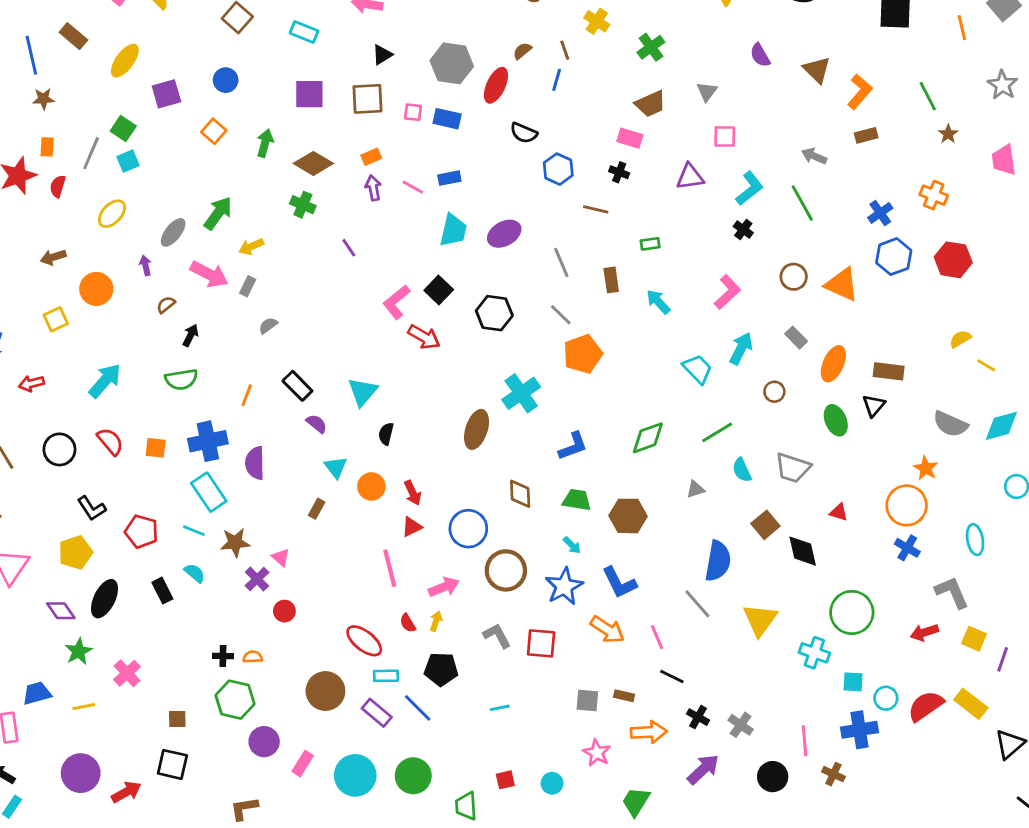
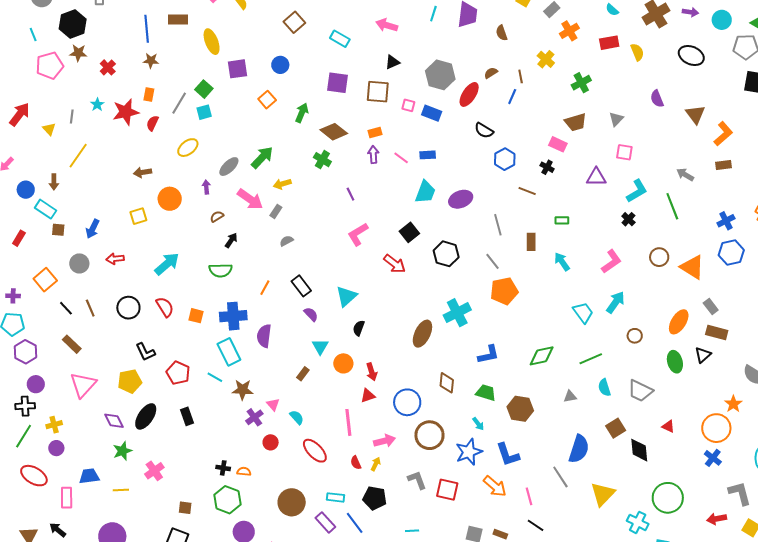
brown rectangle: (73, 36) -> (178, 19), turned -48
yellow ellipse: (125, 61) -> (212, 42), turned -65
pink L-shape: (396, 302) -> (358, 234), moved
gray rectangle: (796, 338) -> (711, 307), moved
cyan semicircle: (195, 573) -> (297, 417), moved
red ellipse: (364, 641) -> (315, 451), moved

